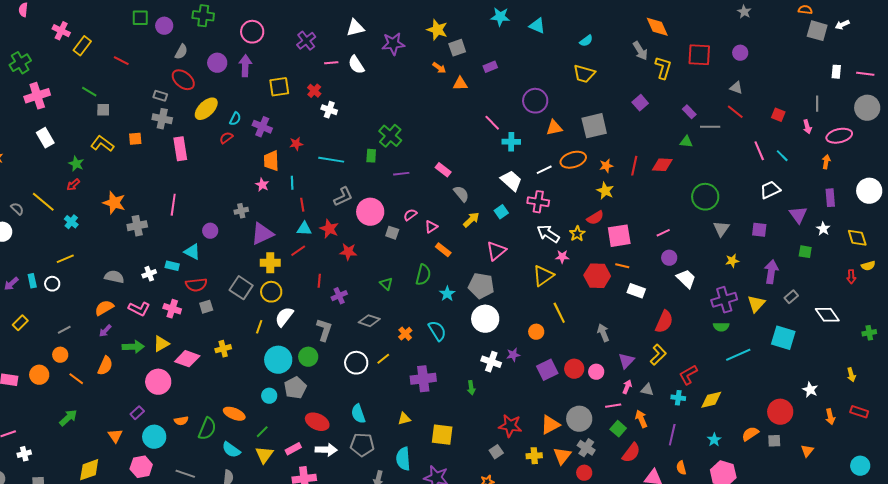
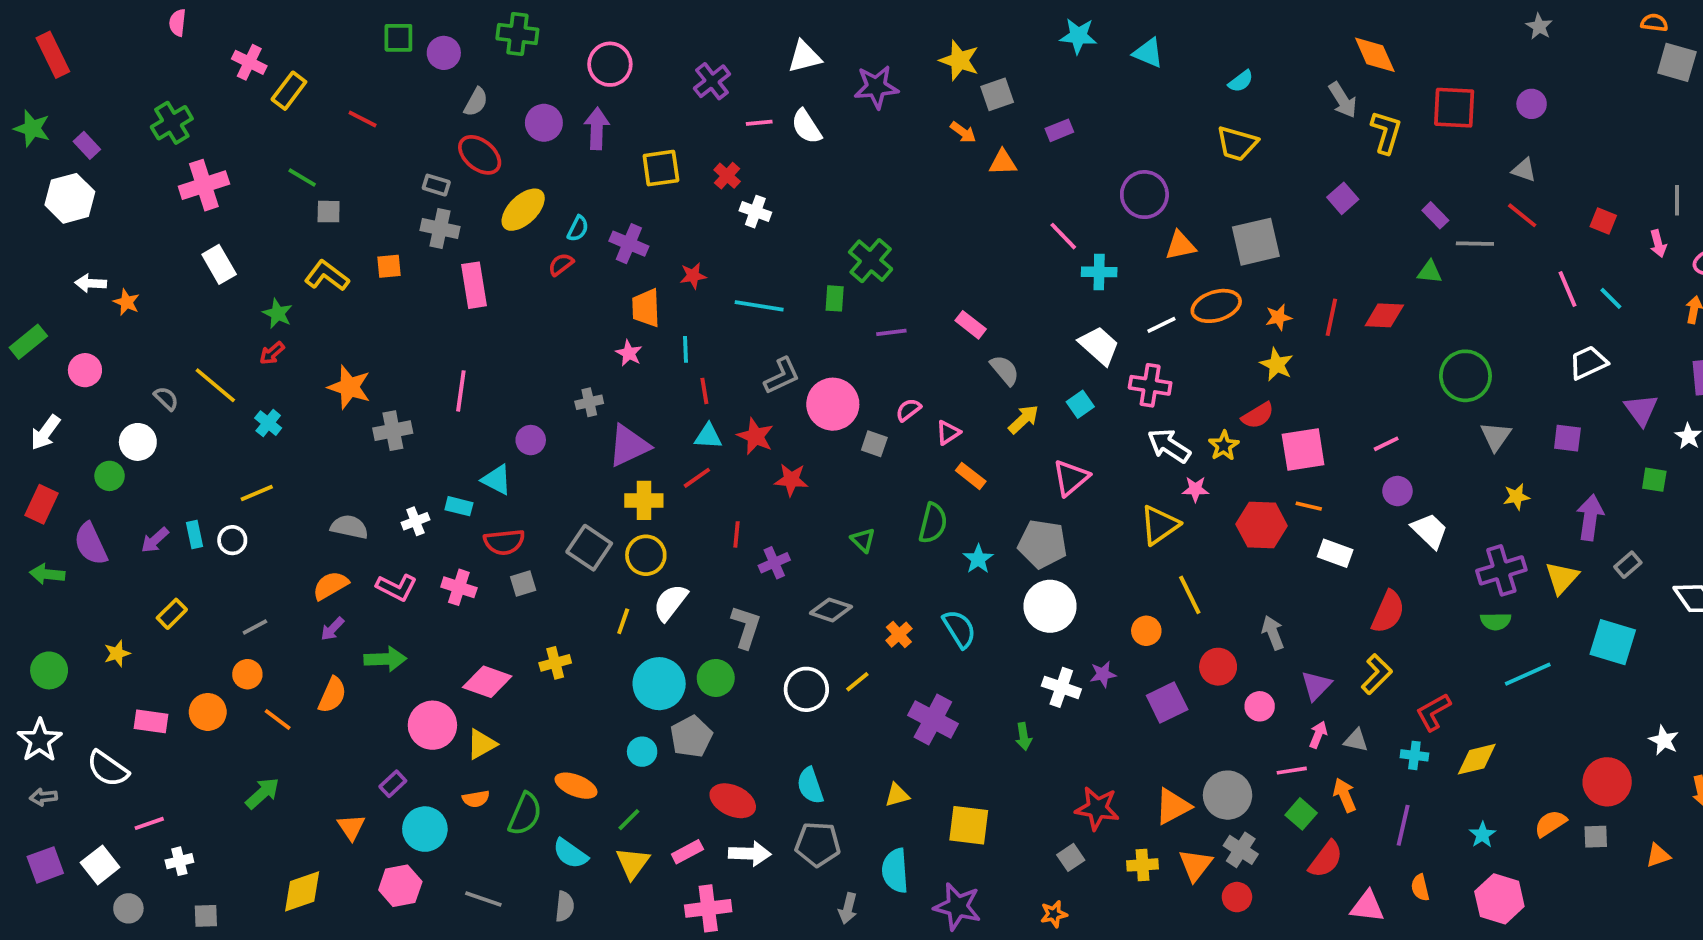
yellow triangle: (161, 344) -> (482, 744), moved
red circle: (574, 369) -> (1218, 667), moved
purple cross: (423, 379) -> (933, 720), turned 35
orange triangle: (807, 451) -> (1658, 855), turned 32

